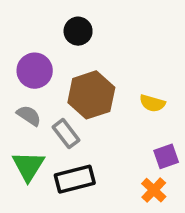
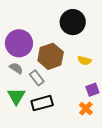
black circle: (78, 31) -> (73, 22), moved, size x1.6
purple circle: (35, 71) -> (19, 43), size x1.4

